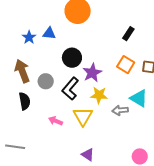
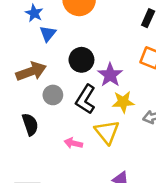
blue triangle: (49, 33) -> (48, 34), turned -48
blue star: (29, 37) -> (34, 13), moved
brown arrow: (22, 71) -> (31, 71), moved, turned 100

